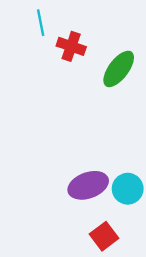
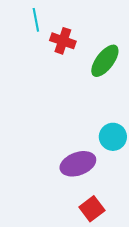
cyan circle: (128, 189) -> (113, 137), moved

